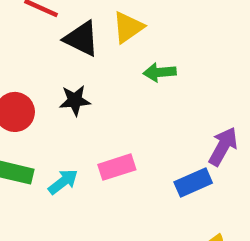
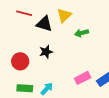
pink rectangle: (117, 167) -> (83, 78), moved

